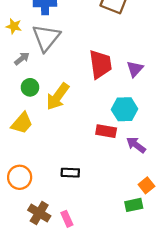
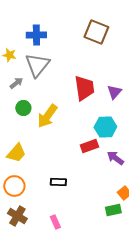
yellow trapezoid: (22, 123) -> (16, 153), moved
red rectangle: (106, 131) -> (89, 146), turned -30
brown cross: (39, 213) -> (17, 216), moved

